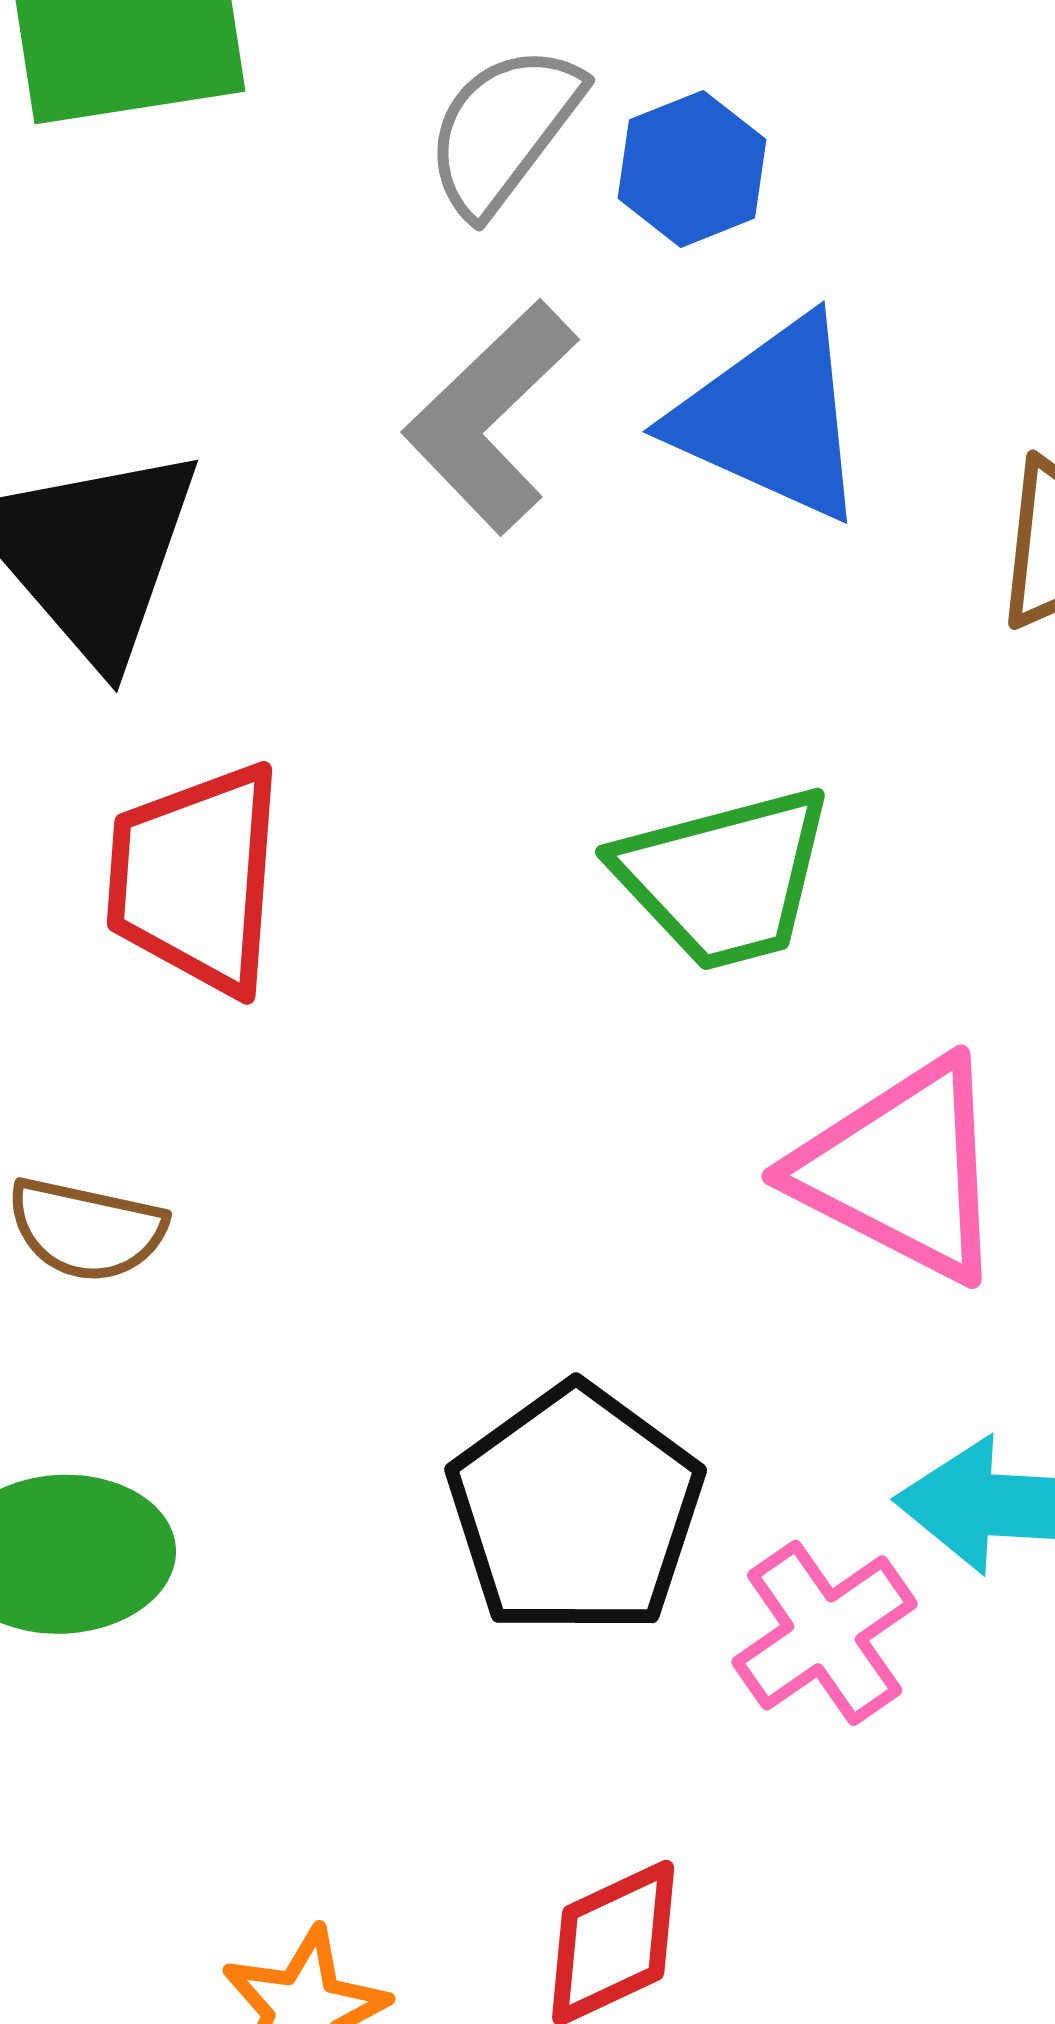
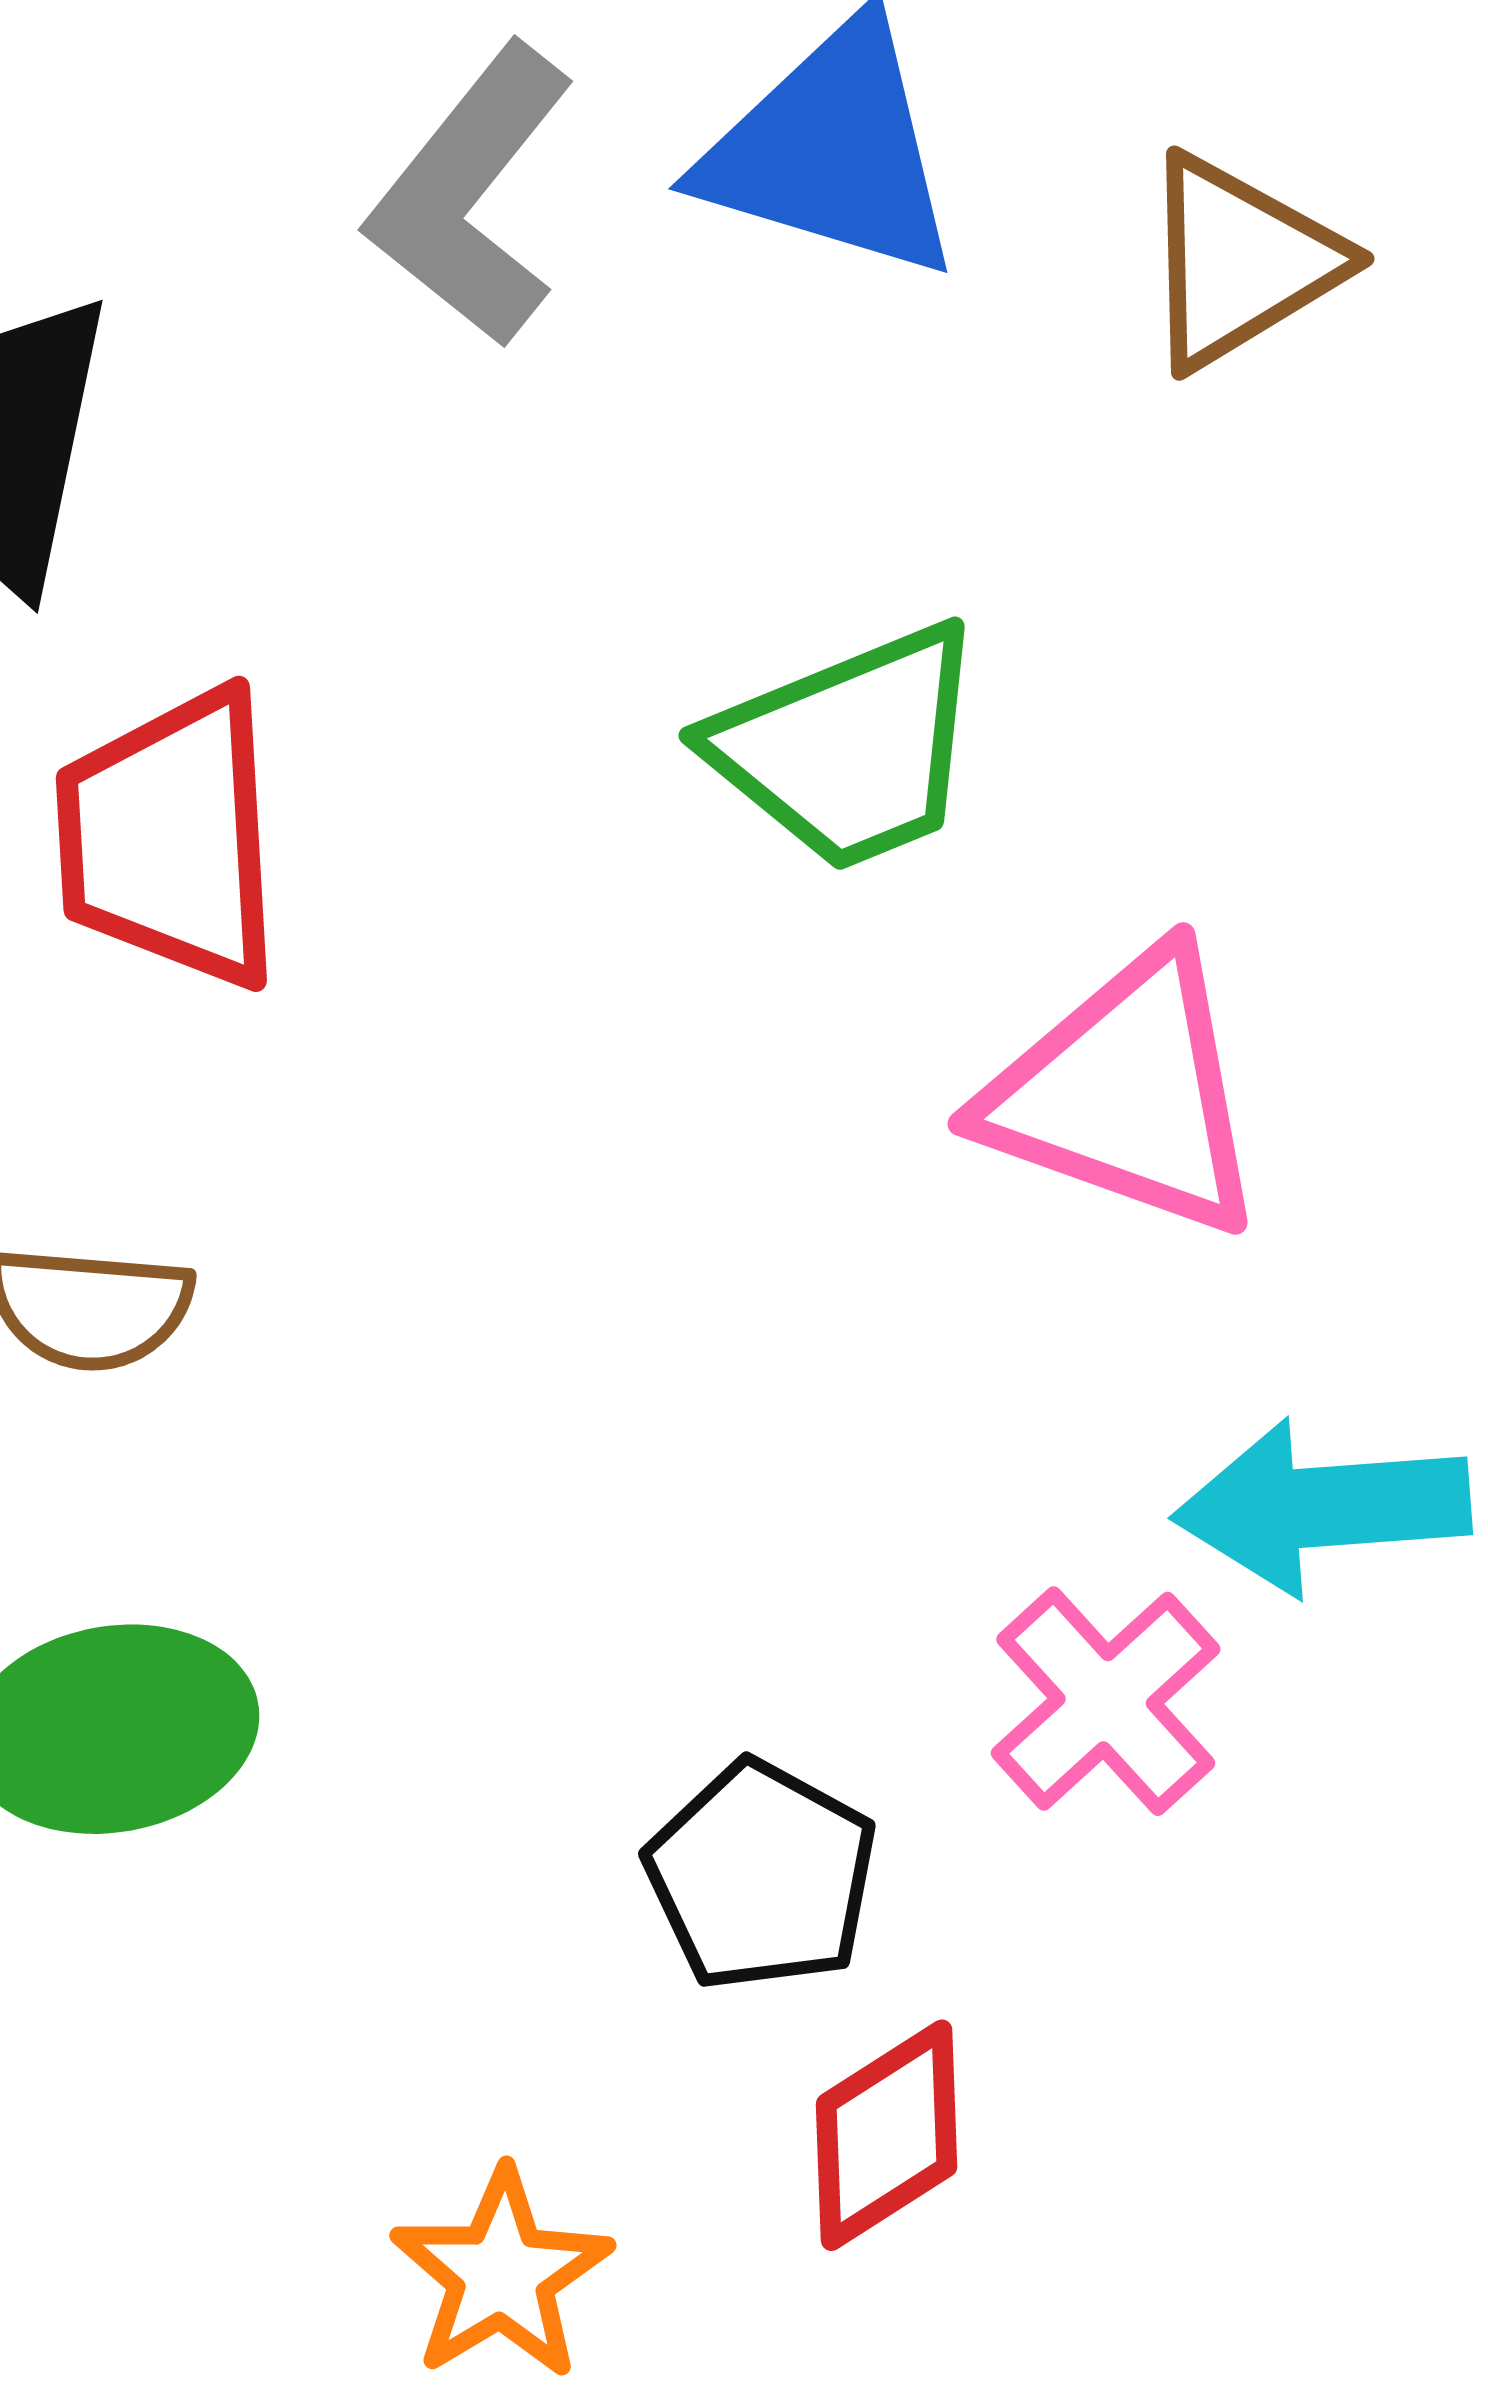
black pentagon: (576, 1510) -> (761, 1876), moved, size x0.7

